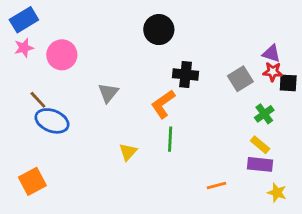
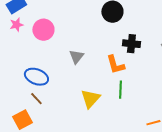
brown line: (38, 100) -> (36, 99), moved
orange L-shape: (163, 104) -> (115, 65), turned -70
yellow triangle: (128, 152) -> (90, 99), size x1.5

